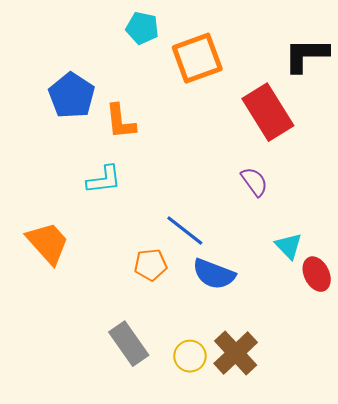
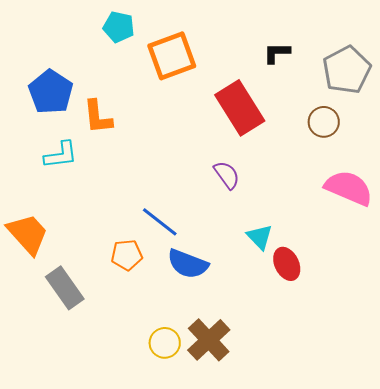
black L-shape: (306, 55) -> (277, 53), size x0.6
cyan L-shape: (104, 180) -> (61, 155), moved
gray rectangle: (129, 344) -> (65, 288), moved

